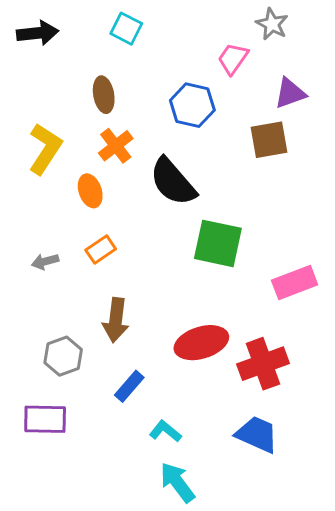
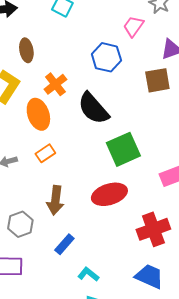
brown ellipse: (104, 95) -> (26, 50), moved
orange ellipse: (90, 191) -> (38, 114), size x1.4
green square: (218, 243) -> (123, 149), turned -36
red ellipse: (201, 343) -> (109, 194), moved

